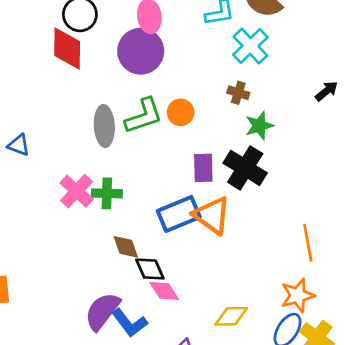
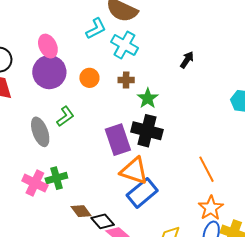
orange circle: (181, 112) -> (89, 78), moved
green L-shape: (144, 116) -> (65, 116), size x0.7
purple rectangle: (203, 168) -> (118, 140), size x1.4
blue rectangle: (179, 214) -> (142, 193), moved

